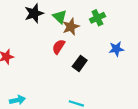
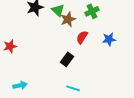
red semicircle: (59, 47) -> (82, 37), moved
black rectangle: (80, 63) -> (67, 59), moved

